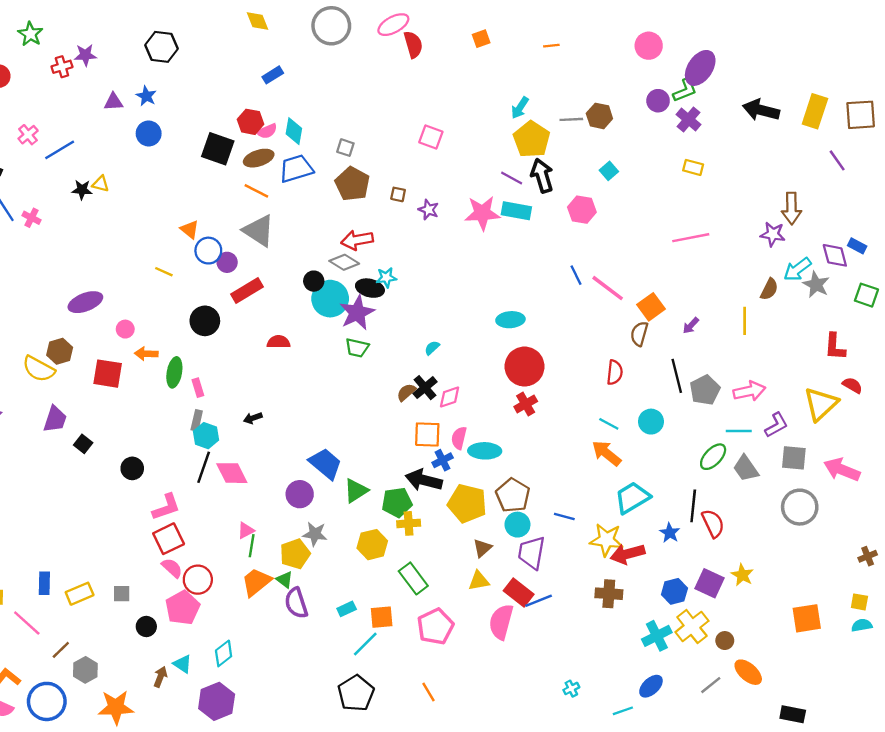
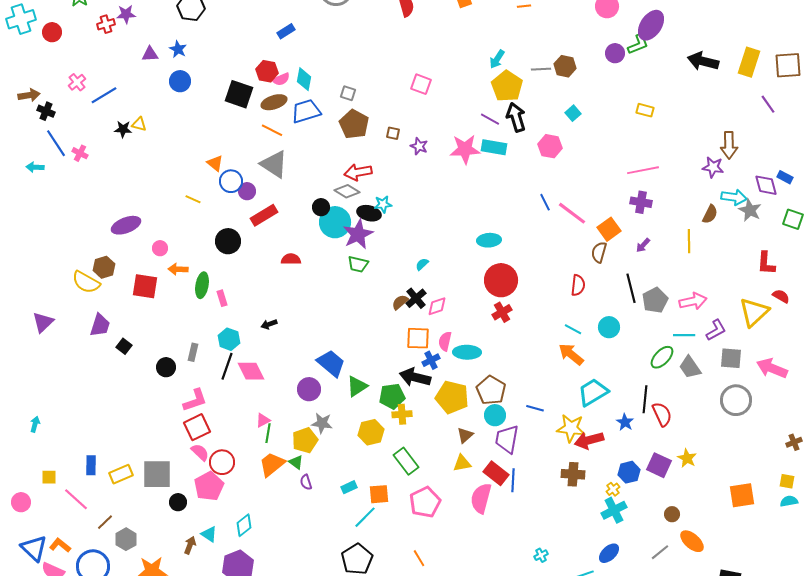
purple cross: (688, 119) -> (641, 202), moved, turned -30
cyan arrow: (797, 269) -> (734, 197), turned -135
gray rectangle: (197, 420) -> (193, 352), moved
gray square: (122, 594) -> (157, 474), size x2.0
blue line: (539, 601) -> (513, 480), turned -65
purple semicircle: (296, 603) -> (306, 482), size x0.6
yellow cross: (692, 626) -> (613, 489), moved, size x0.5

